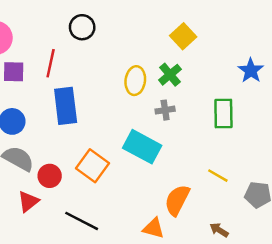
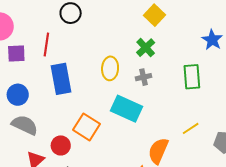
yellow ellipse: (135, 81) -> (110, 68), moved
red circle: (50, 176) -> (61, 145), moved
yellow line: (218, 176) -> (191, 128), turned -60

